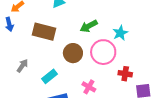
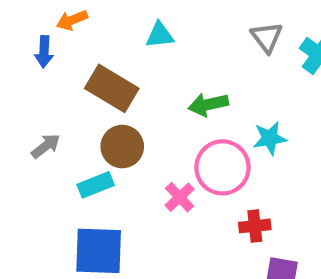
brown circle: (73, 53) -> (122, 147), moved
red cross: (125, 74) -> (255, 226), turned -32
pink cross: (89, 87) -> (180, 197), moved

